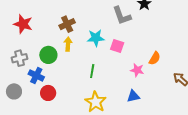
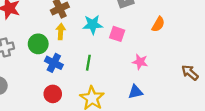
orange semicircle: (155, 58) -> (158, 24), moved
blue cross: (36, 75) -> (54, 63), moved
red circle: (48, 93) -> (53, 94), moved

